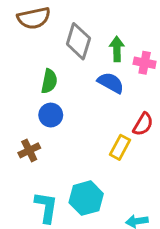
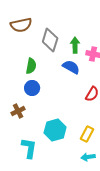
yellow rectangle: (120, 147) -> (87, 134), moved
cyan hexagon: (86, 198) -> (55, 130), moved

